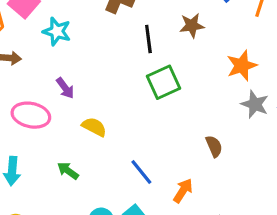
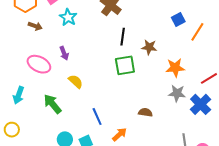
brown star: (192, 25) -> (149, 47), moved
gray star: (255, 104) -> (177, 93), turned -30
brown semicircle: (214, 146) -> (145, 112), turned -72
green arrow: (68, 171) -> (53, 104), size x1.5

